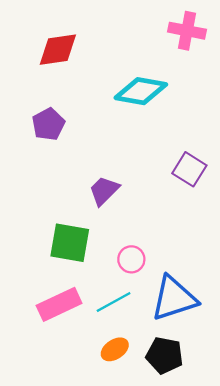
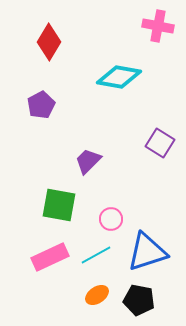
red diamond: (58, 50) -> (49, 42), turned -51

